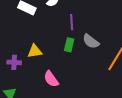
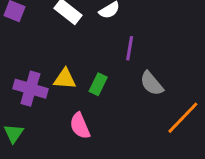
green rectangle: (69, 45) -> (98, 84), moved
purple cross: (14, 62) -> (30, 89), size x1.5

